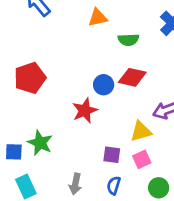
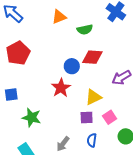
red pentagon: (30, 78) -> (18, 53), moved
yellow triangle: (141, 131) -> (93, 97), moved
blue square: (14, 152) -> (11, 95), moved
gray arrow: (75, 184) -> (63, 144), turned 35

